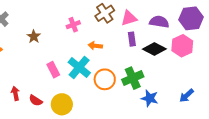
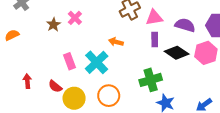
pink cross: (73, 25) -> (75, 18), moved, turned -32
orange circle: (105, 79) -> (109, 96), moved
red semicircle: (36, 100) -> (55, 86), moved

